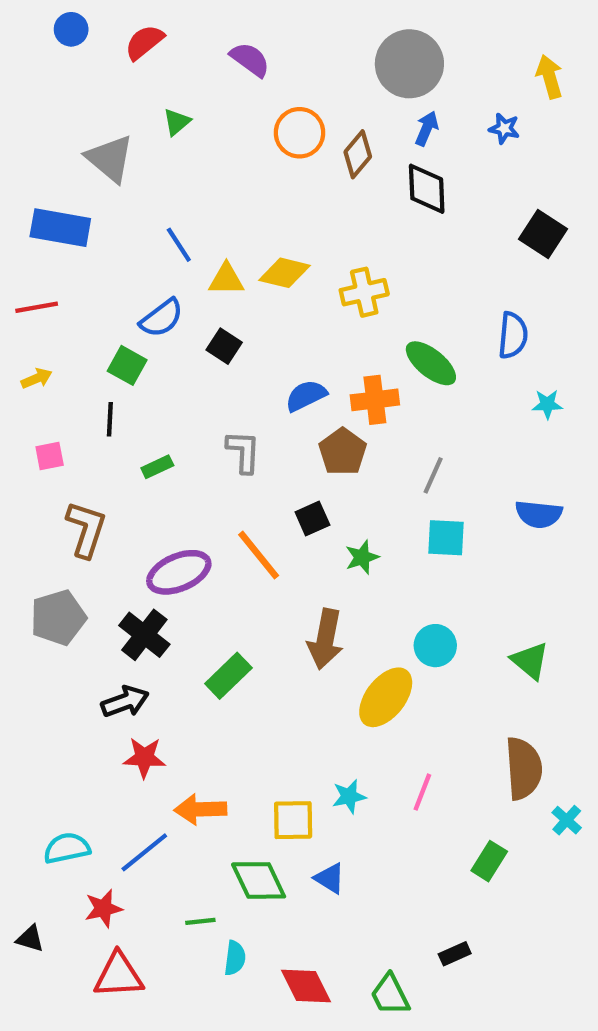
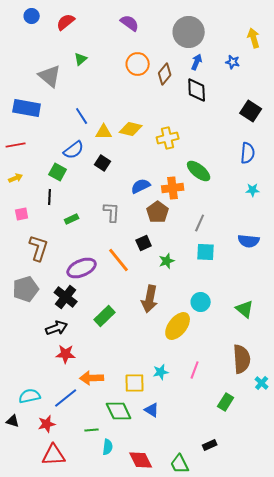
purple semicircle: (250, 59) -> (130, 23), moved
blue semicircle: (513, 335) -> (248, 153), moved
black triangle: (30, 939) -> (13, 421), moved

